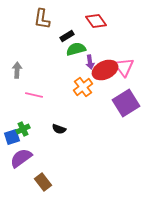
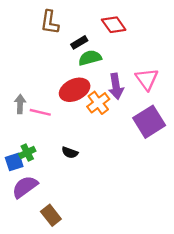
purple arrow: (90, 62) -> (116, 86), moved, size x1.5
gray arrow: (17, 70) -> (20, 104), moved
red ellipse: (105, 70) -> (75, 90), moved

